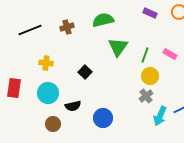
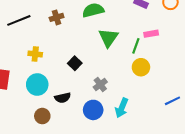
pink rectangle: (170, 54) -> (151, 34), moved, turned -40
gray cross: (146, 96) -> (100, 85), moved
cyan arrow: (160, 116) -> (122, 108), moved

